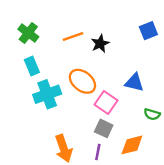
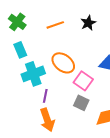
black star: (100, 44) -> (88, 23), moved
purple line: (98, 152) -> (45, 96), moved

